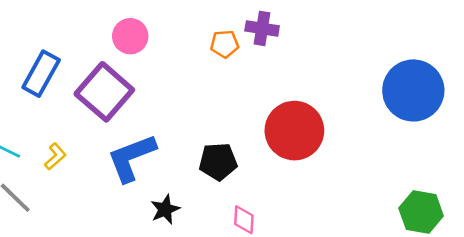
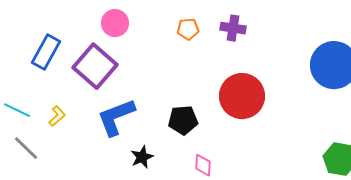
purple cross: (262, 28) -> (233, 28), moved

